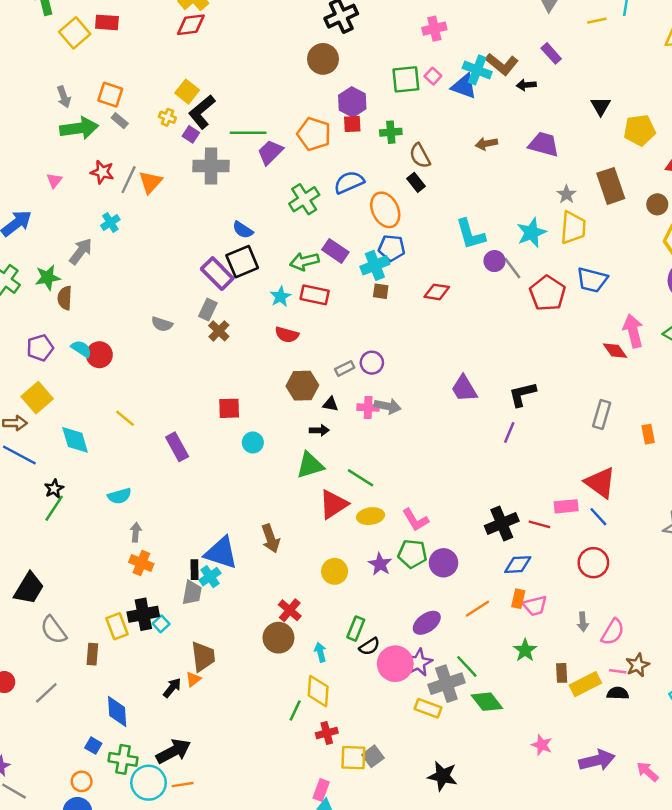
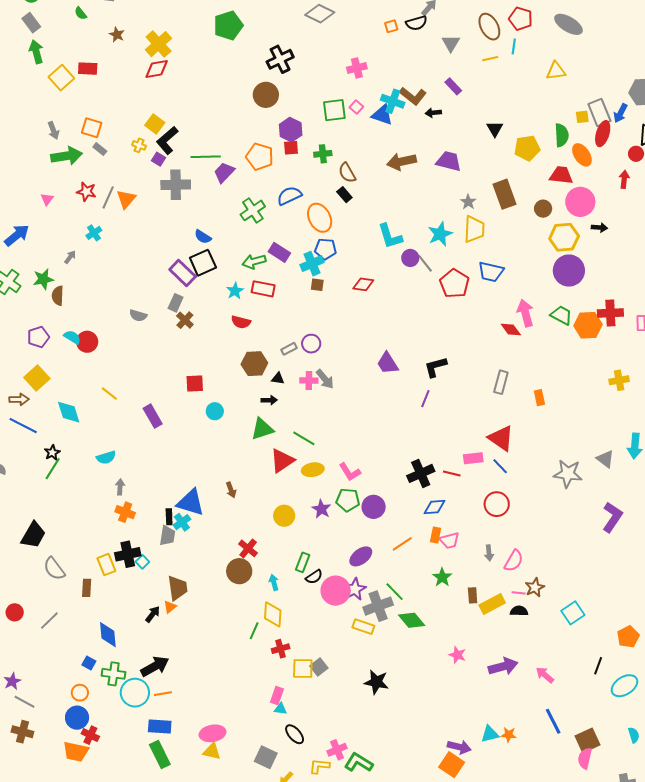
brown arrow: (486, 144) -> (402, 162), size x1.6
gray arrow: (81, 251) -> (70, 257), size x0.6
gray arrow: (388, 406) -> (325, 379), turned 40
brown arrow: (271, 539) -> (231, 490), size x0.7

